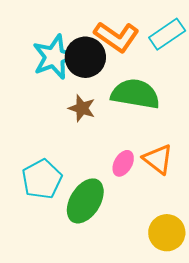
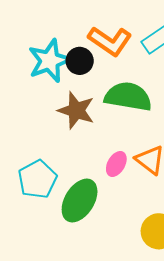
black circle: (85, 57) -> (80, 61), size x0.7
brown star: (82, 108) -> (76, 110), size x1.4

